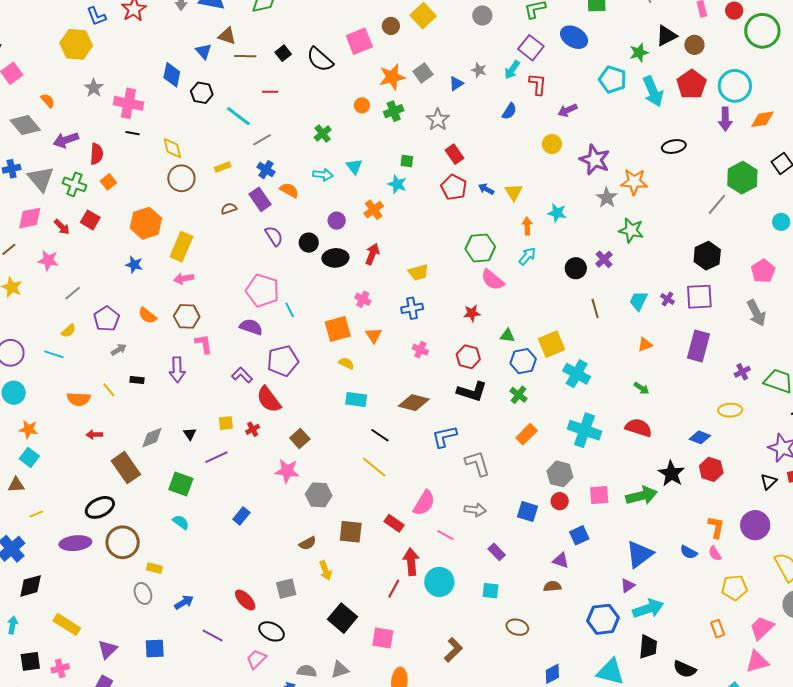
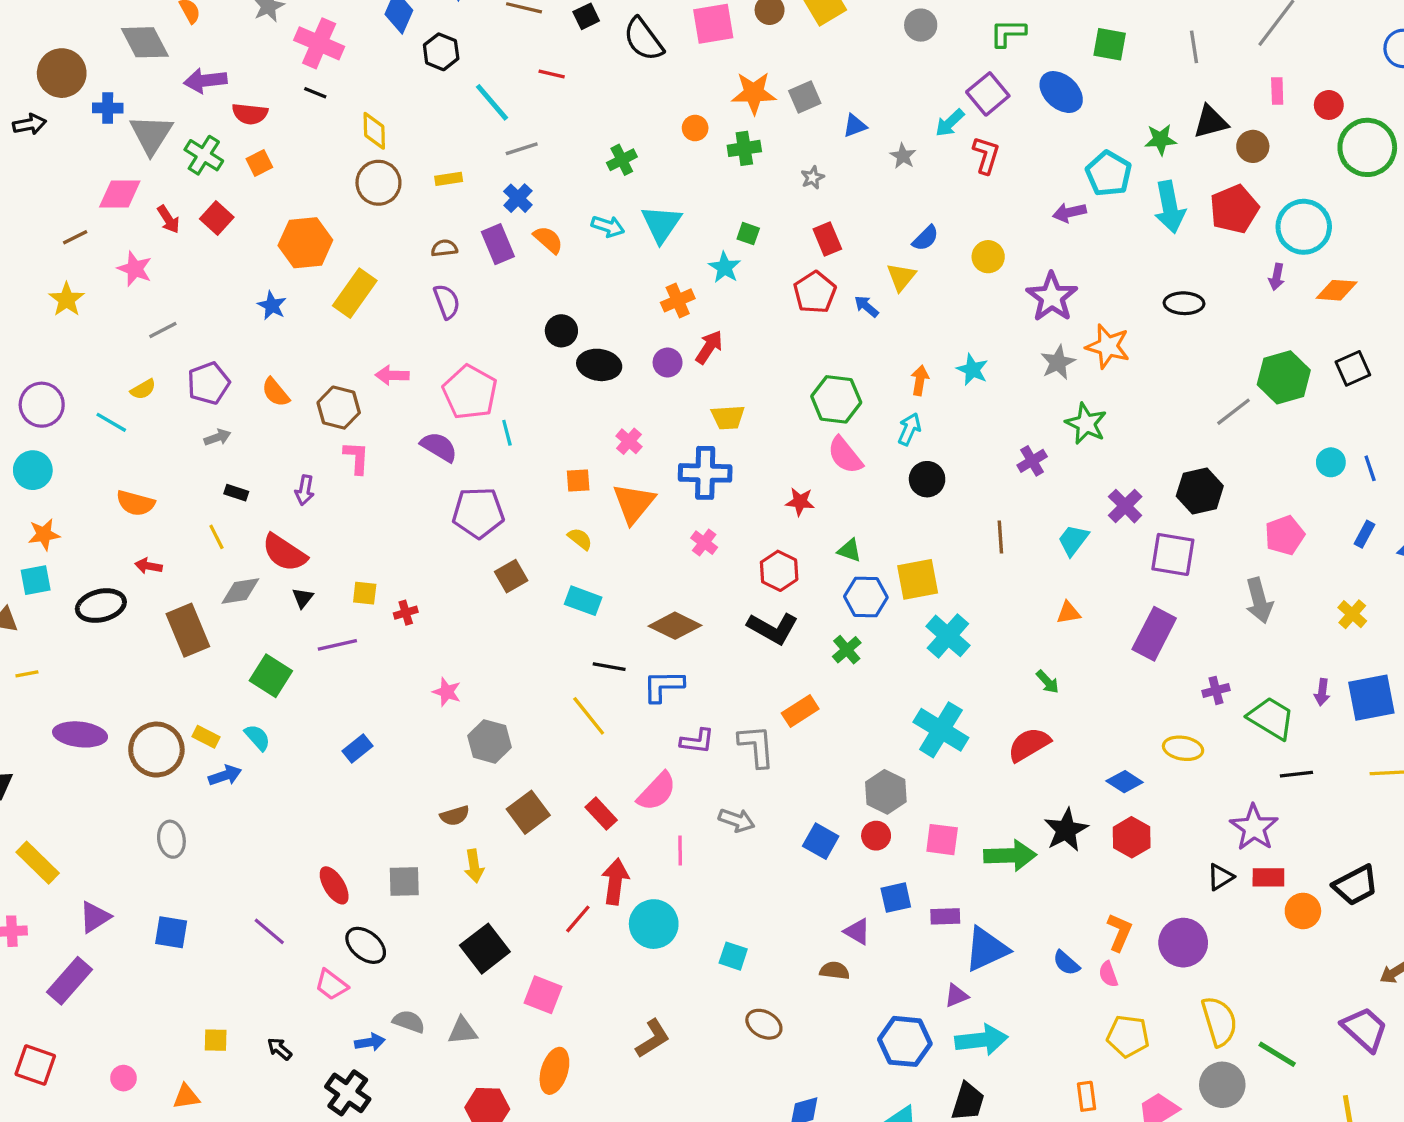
gray star: (479, 70) -> (903, 156), moved
purple arrow: (568, 110) -> (1069, 213), moved
blue semicircle: (509, 111) -> (925, 238), moved
purple arrow: (725, 119) -> (1277, 277), size x0.7
gray star: (438, 120) -> (813, 178), size x0.6
red semicircle: (97, 154) -> (250, 114), turned 80
cyan triangle: (354, 166) -> (661, 224), size x1.5
yellow triangle: (514, 192) -> (901, 277), moved
purple circle: (337, 221) -> (668, 362), moved
purple semicircle: (274, 236) -> (447, 302), moved
red arrow: (372, 254) -> (709, 347), moved
cyan arrow: (527, 256) -> (909, 429), turned -30
black circle: (576, 268) -> (927, 479), moved
pink arrow: (184, 279) -> (392, 375), moved
purple cross: (667, 299) -> (1125, 506), moved, size x1.5
blue cross: (412, 308) -> (705, 473), size x1.4
orange square: (338, 329) -> (578, 481), size x0.6
orange triangle: (374, 335) -> (634, 503), size x1.6
purple arrow: (177, 370) -> (305, 490), size x0.7
purple L-shape: (242, 375) -> (697, 741), moved, turned 130
yellow line: (109, 390) -> (216, 537), moved
red semicircle: (269, 399) -> (284, 553), moved, turned -32
red semicircle: (639, 428) -> (1029, 745), turned -60
orange star: (28, 429) -> (44, 534), turned -30
orange rectangle: (527, 434) -> (800, 711), moved
black line: (380, 435) -> (609, 667), turned -36
blue L-shape: (444, 437) -> (663, 686), moved
brown square: (300, 438) -> (511, 576), moved
cyan square: (29, 457) -> (36, 580), turned 30
pink star: (287, 471) -> (447, 692), size x0.7
black ellipse: (100, 507) -> (101, 606), moved
brown square: (351, 532) -> (528, 812), turned 35
pink line: (446, 535) -> (680, 851), turned 48
purple rectangle: (497, 552) -> (945, 916), moved, turned -60
yellow rectangle: (154, 568) -> (206, 737), moved
blue arrow: (184, 602) -> (225, 775), moved
pink trapezoid: (256, 659) -> (331, 985), turned -110

